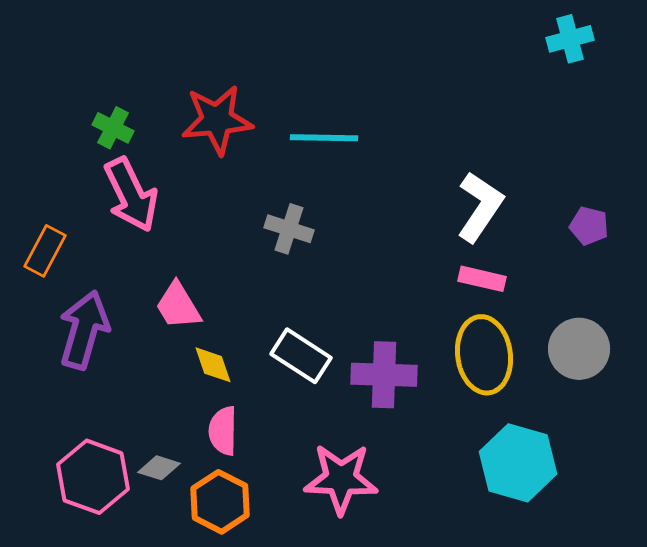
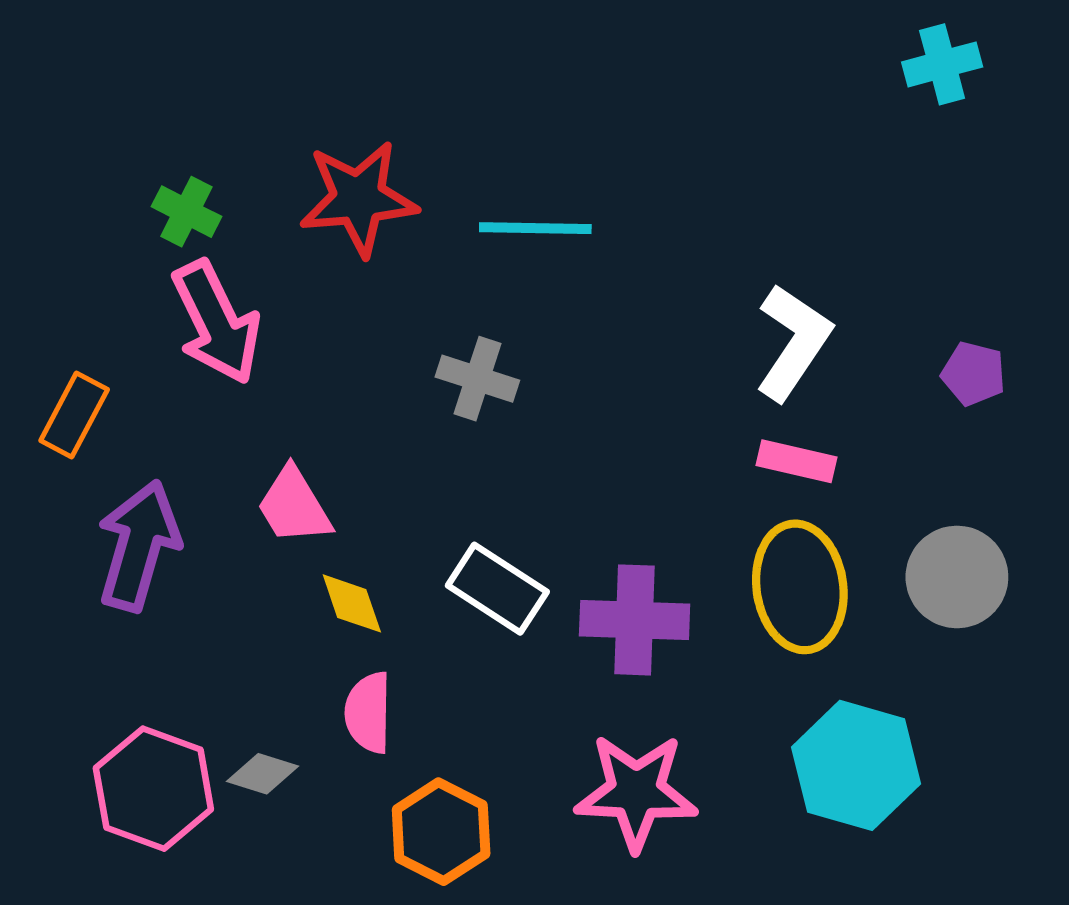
pink star: (341, 479) -> (636, 792), moved
orange hexagon: (220, 502) -> (441, 832), moved

